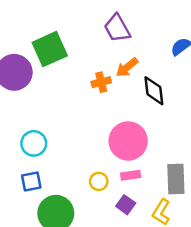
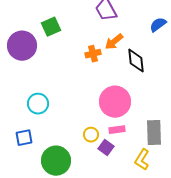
green square: (50, 49) -> (51, 27), size x0.7
blue square: (31, 181) -> (24, 138), moved
purple square: (126, 205) -> (106, 148), moved

